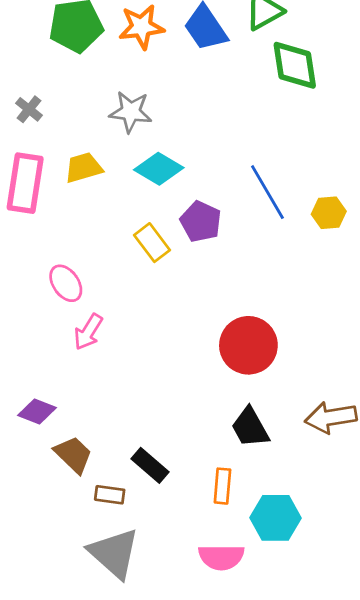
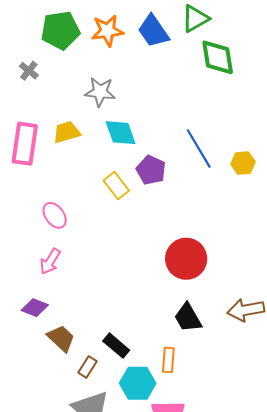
gray cross: (29, 109) -> (29, 71), moved
cyan diamond: (159, 169) -> (121, 133), turned 40
pink arrow: (88, 332) -> (50, 261), moved
brown rectangle: (110, 495) -> (87, 367), turned -65
cyan hexagon: (275, 518) -> (138, 383), moved

